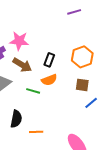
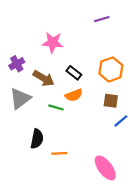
pink star: (19, 41) -> (53, 43), moved
black rectangle: (49, 60) -> (74, 73), turned -72

